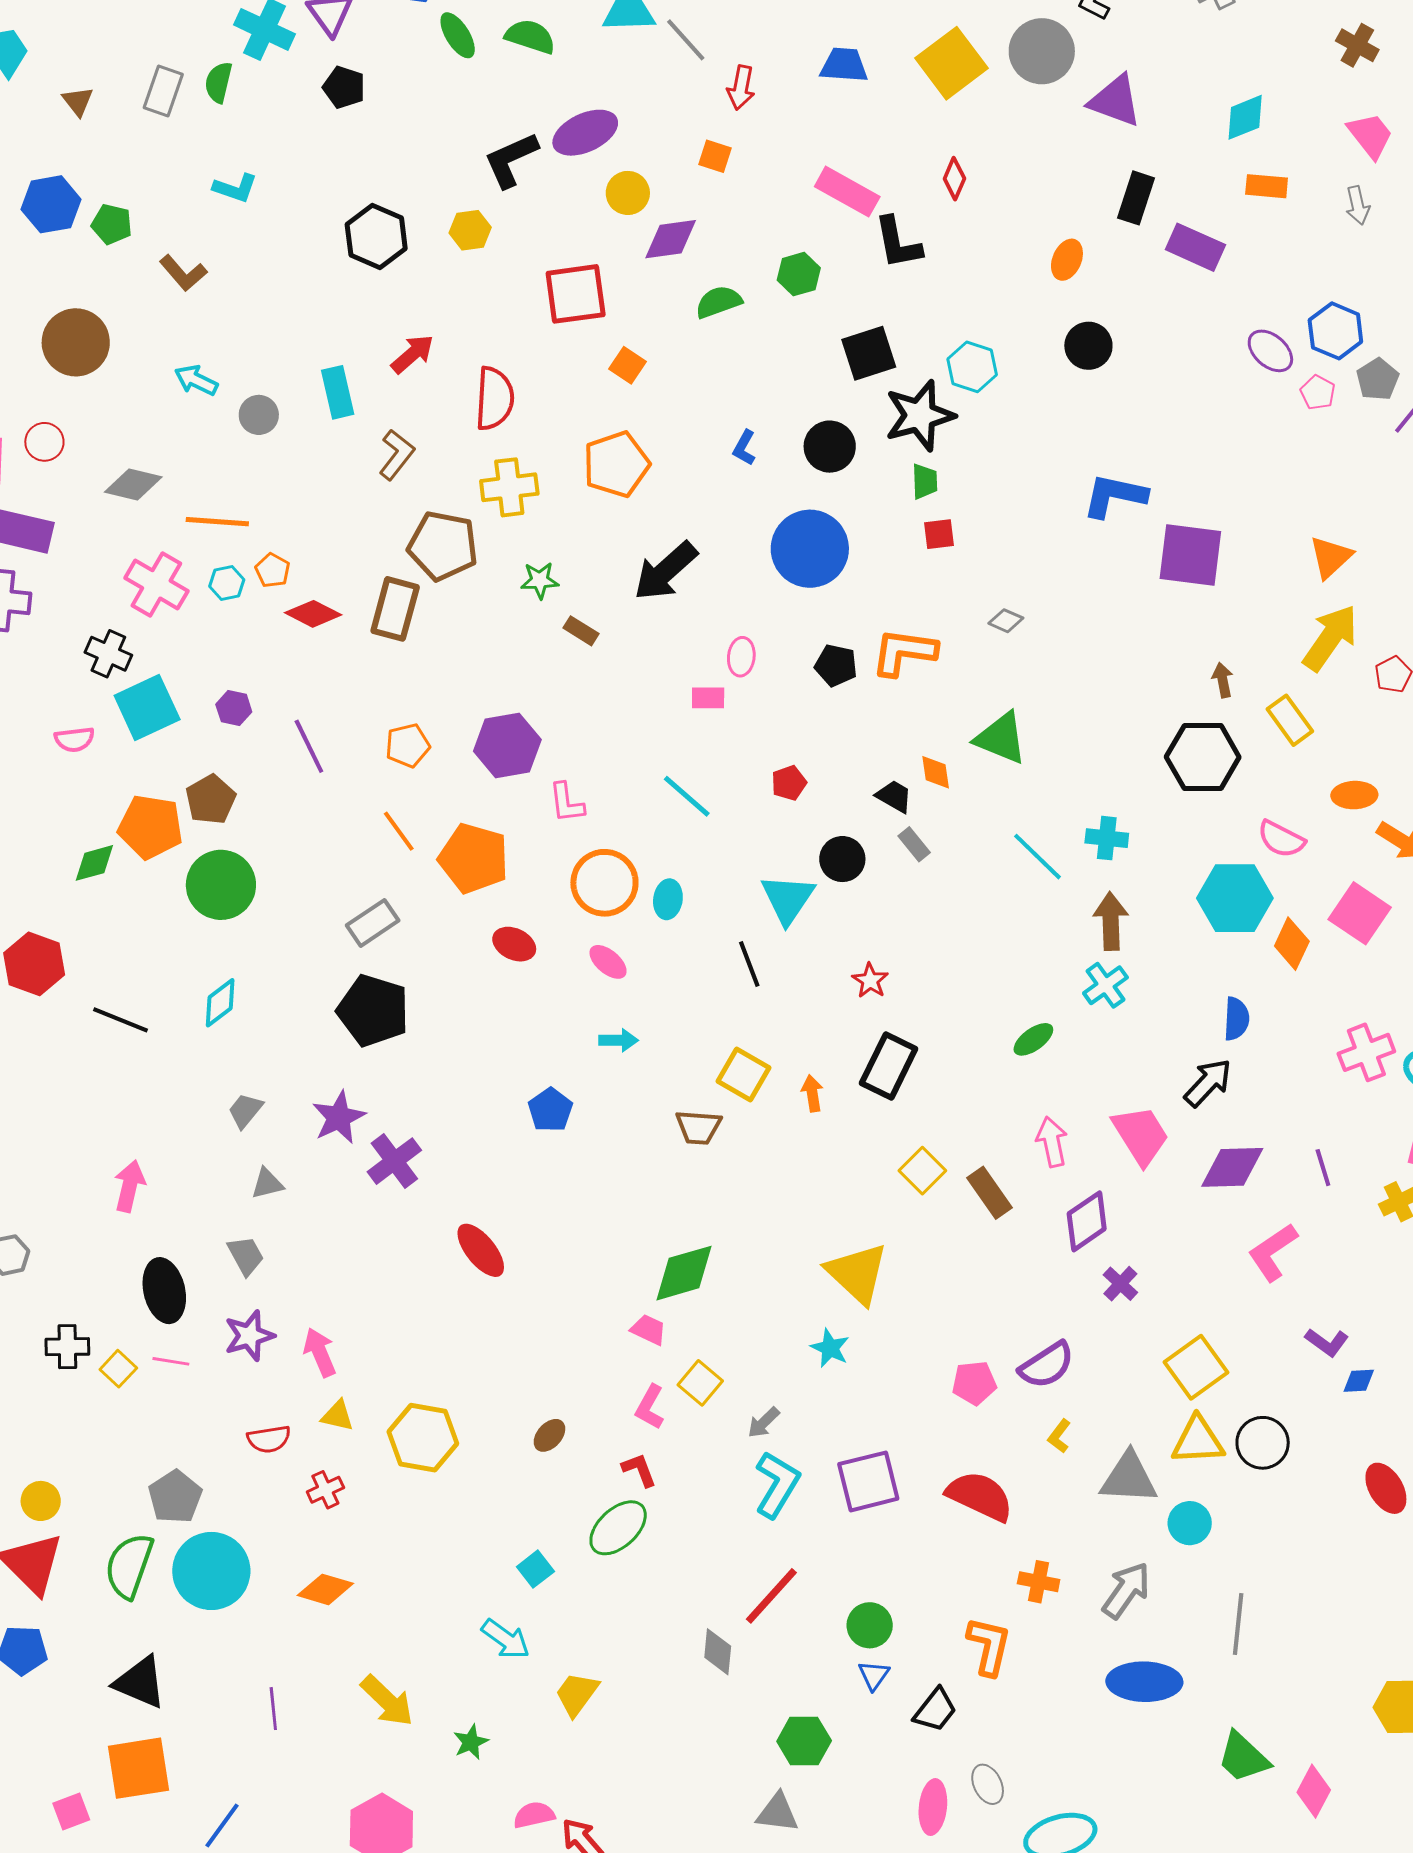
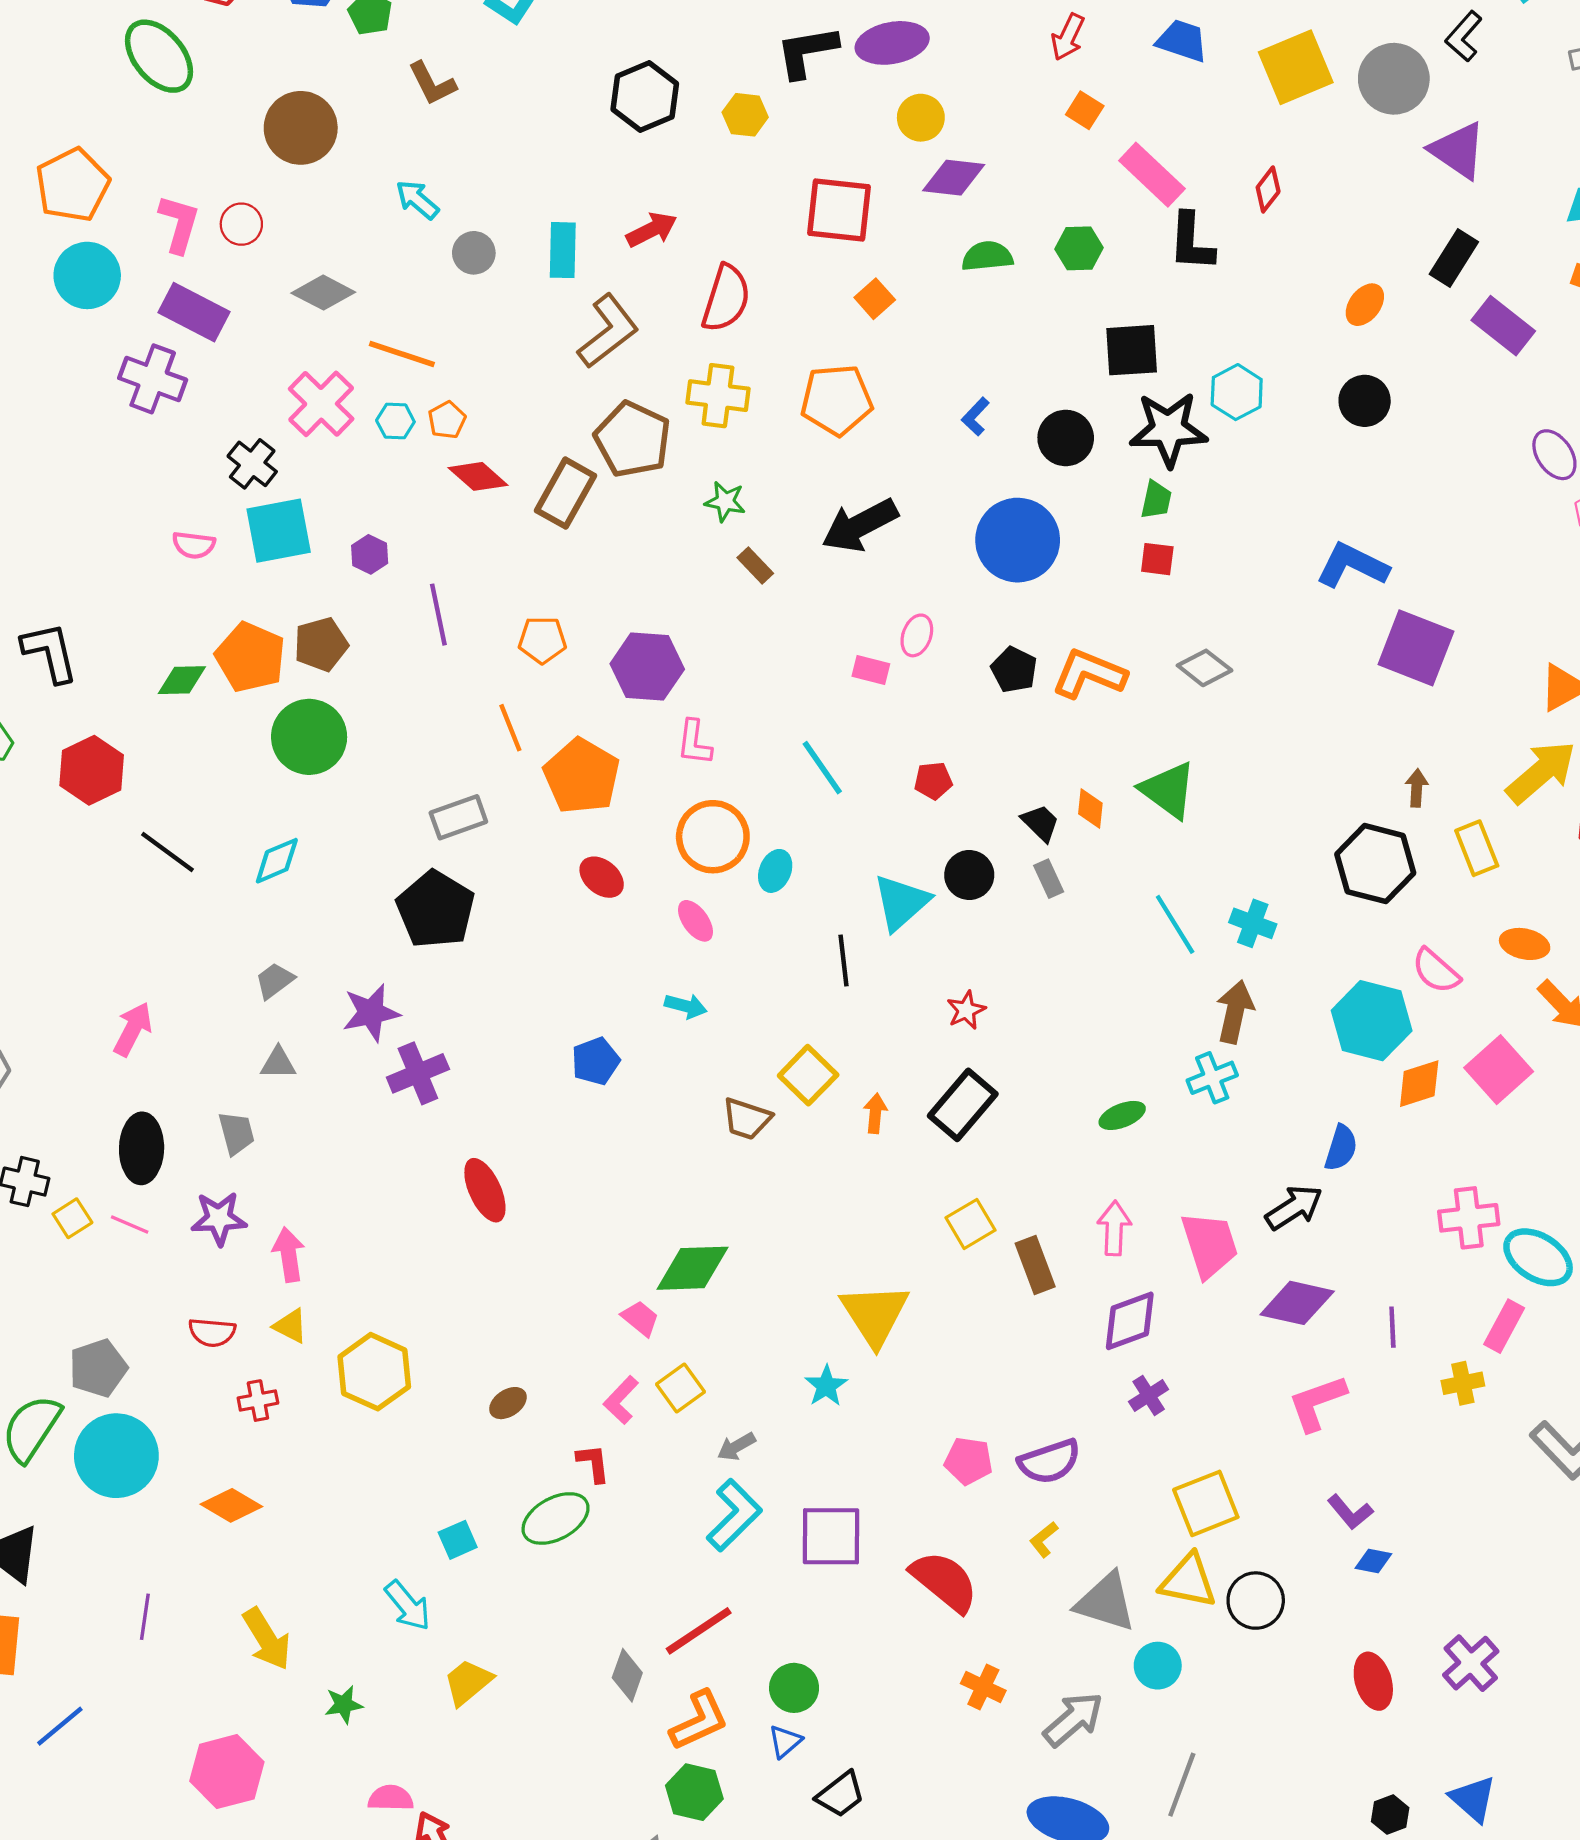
orange square: (715, 156) -> (1085, 110), moved
brown L-shape: (397, 455) -> (608, 331), size x1.4
gray diamond: (1006, 621) -> (1205, 668), size x1.4
orange diamond: (1292, 944) -> (1419, 1084), turned 33
orange L-shape: (989, 1646) -> (699, 1721), moved, turned 38

